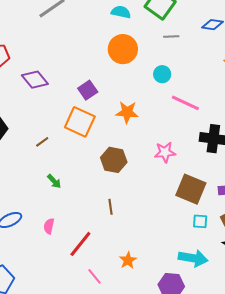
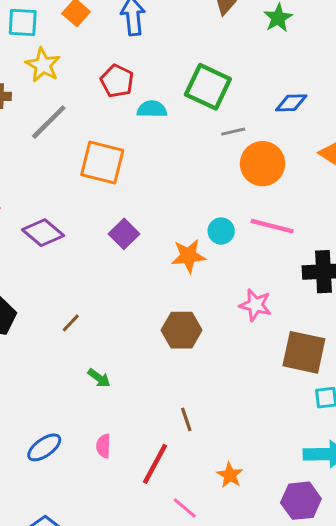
orange circle: (123, 49) -> (263, 164), moved
cyan circle: (162, 74) -> (221, 231), moved
orange square: (80, 122) -> (102, 163), moved
pink star: (165, 152) -> (255, 305), turned 30
brown line: (110, 207) -> (186, 419), moved

